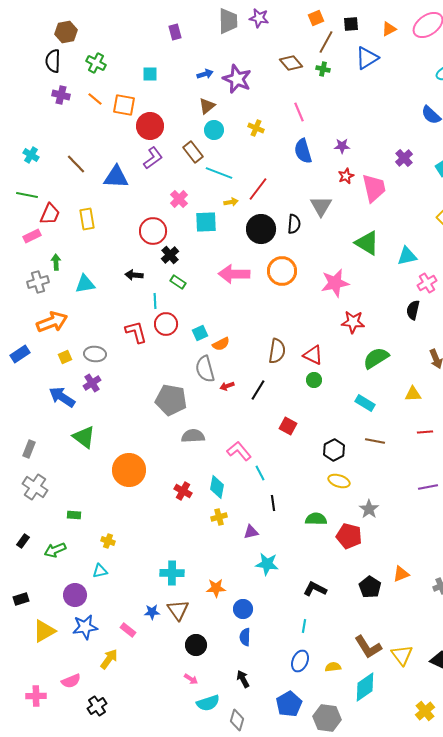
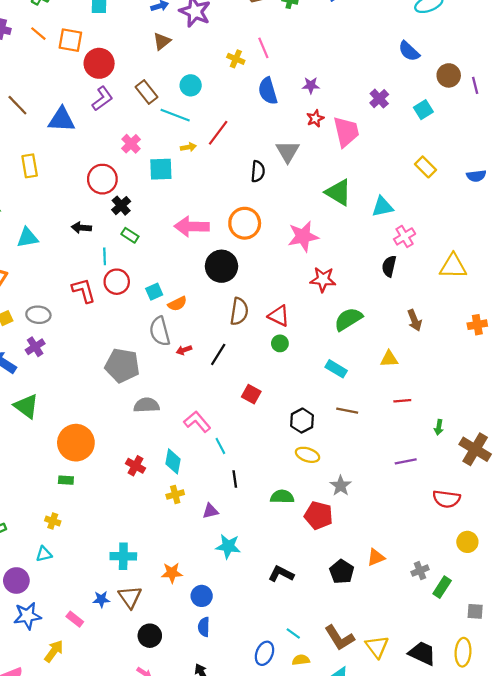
yellow cross: (256, 128) -> (236, 59), moved
cyan circle: (214, 130) -> (191, 85), moved
black circle: (261, 229) -> (221, 266), moved
green rectangle: (74, 515) -> (66, 480), moved
cyan line: (304, 626) -> (293, 633), moved, turned -64

